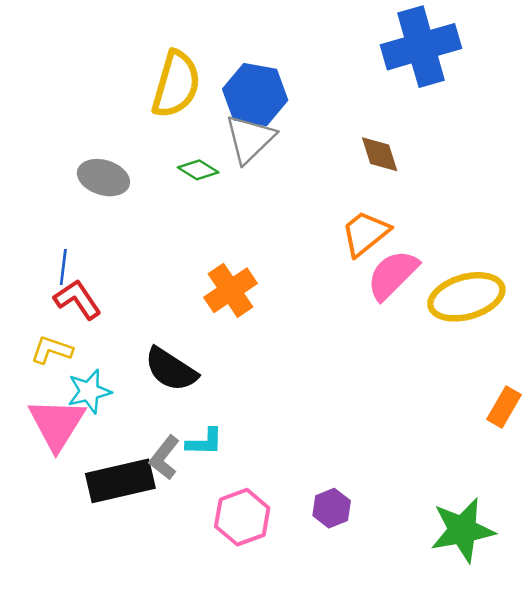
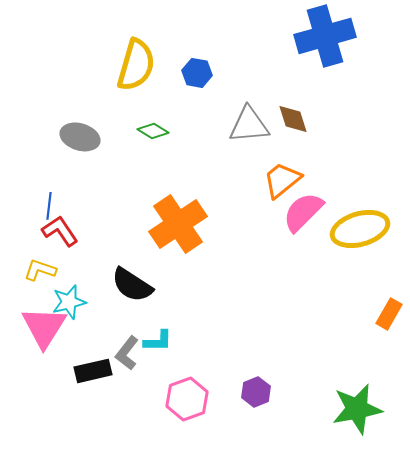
blue hexagon: (255, 95) -> (197, 73), size x0.6
gray triangle: (250, 139) -> (249, 125), moved, turned 39
orange cross: (231, 290) -> (178, 224), size x1.4
black rectangle: (120, 481) -> (93, 371), size x0.7

